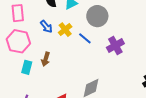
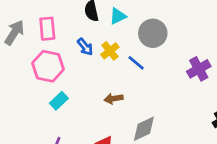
purple cross: (115, 46) -> (199, 69), moved
brown arrow: (46, 59) -> (114, 99), moved, turned 64
cyan rectangle: (27, 67) -> (59, 101), turned 32

